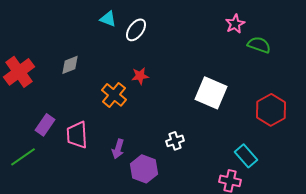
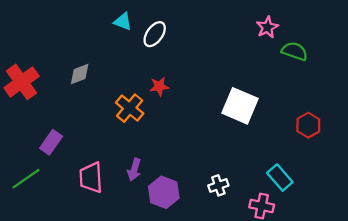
red hexagon: (271, 110) -> (308, 125), size x0.7
pink trapezoid: (77, 135) -> (91, 178), moved
white cross: (175, 141) -> (218, 185), moved

